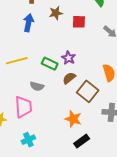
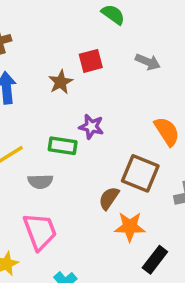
brown star: (56, 13) -> (61, 82), moved
brown semicircle: (69, 78) -> (109, 198), moved
gray semicircle: (37, 86) -> (40, 182), moved

